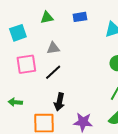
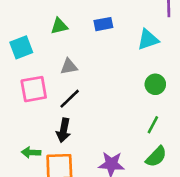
green arrow: (15, 102) -> (31, 152), moved
black arrow: (59, 102) -> (64, 130), moved

